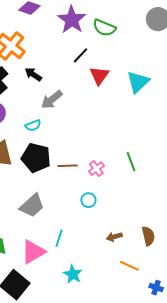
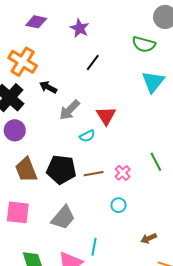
purple star: (72, 20) -> (80, 28), size x0.7
green semicircle: (104, 28) -> (144, 44), moved
red triangle: (99, 76) -> (106, 116), moved
cyan semicircle: (33, 125) -> (87, 136), moved

